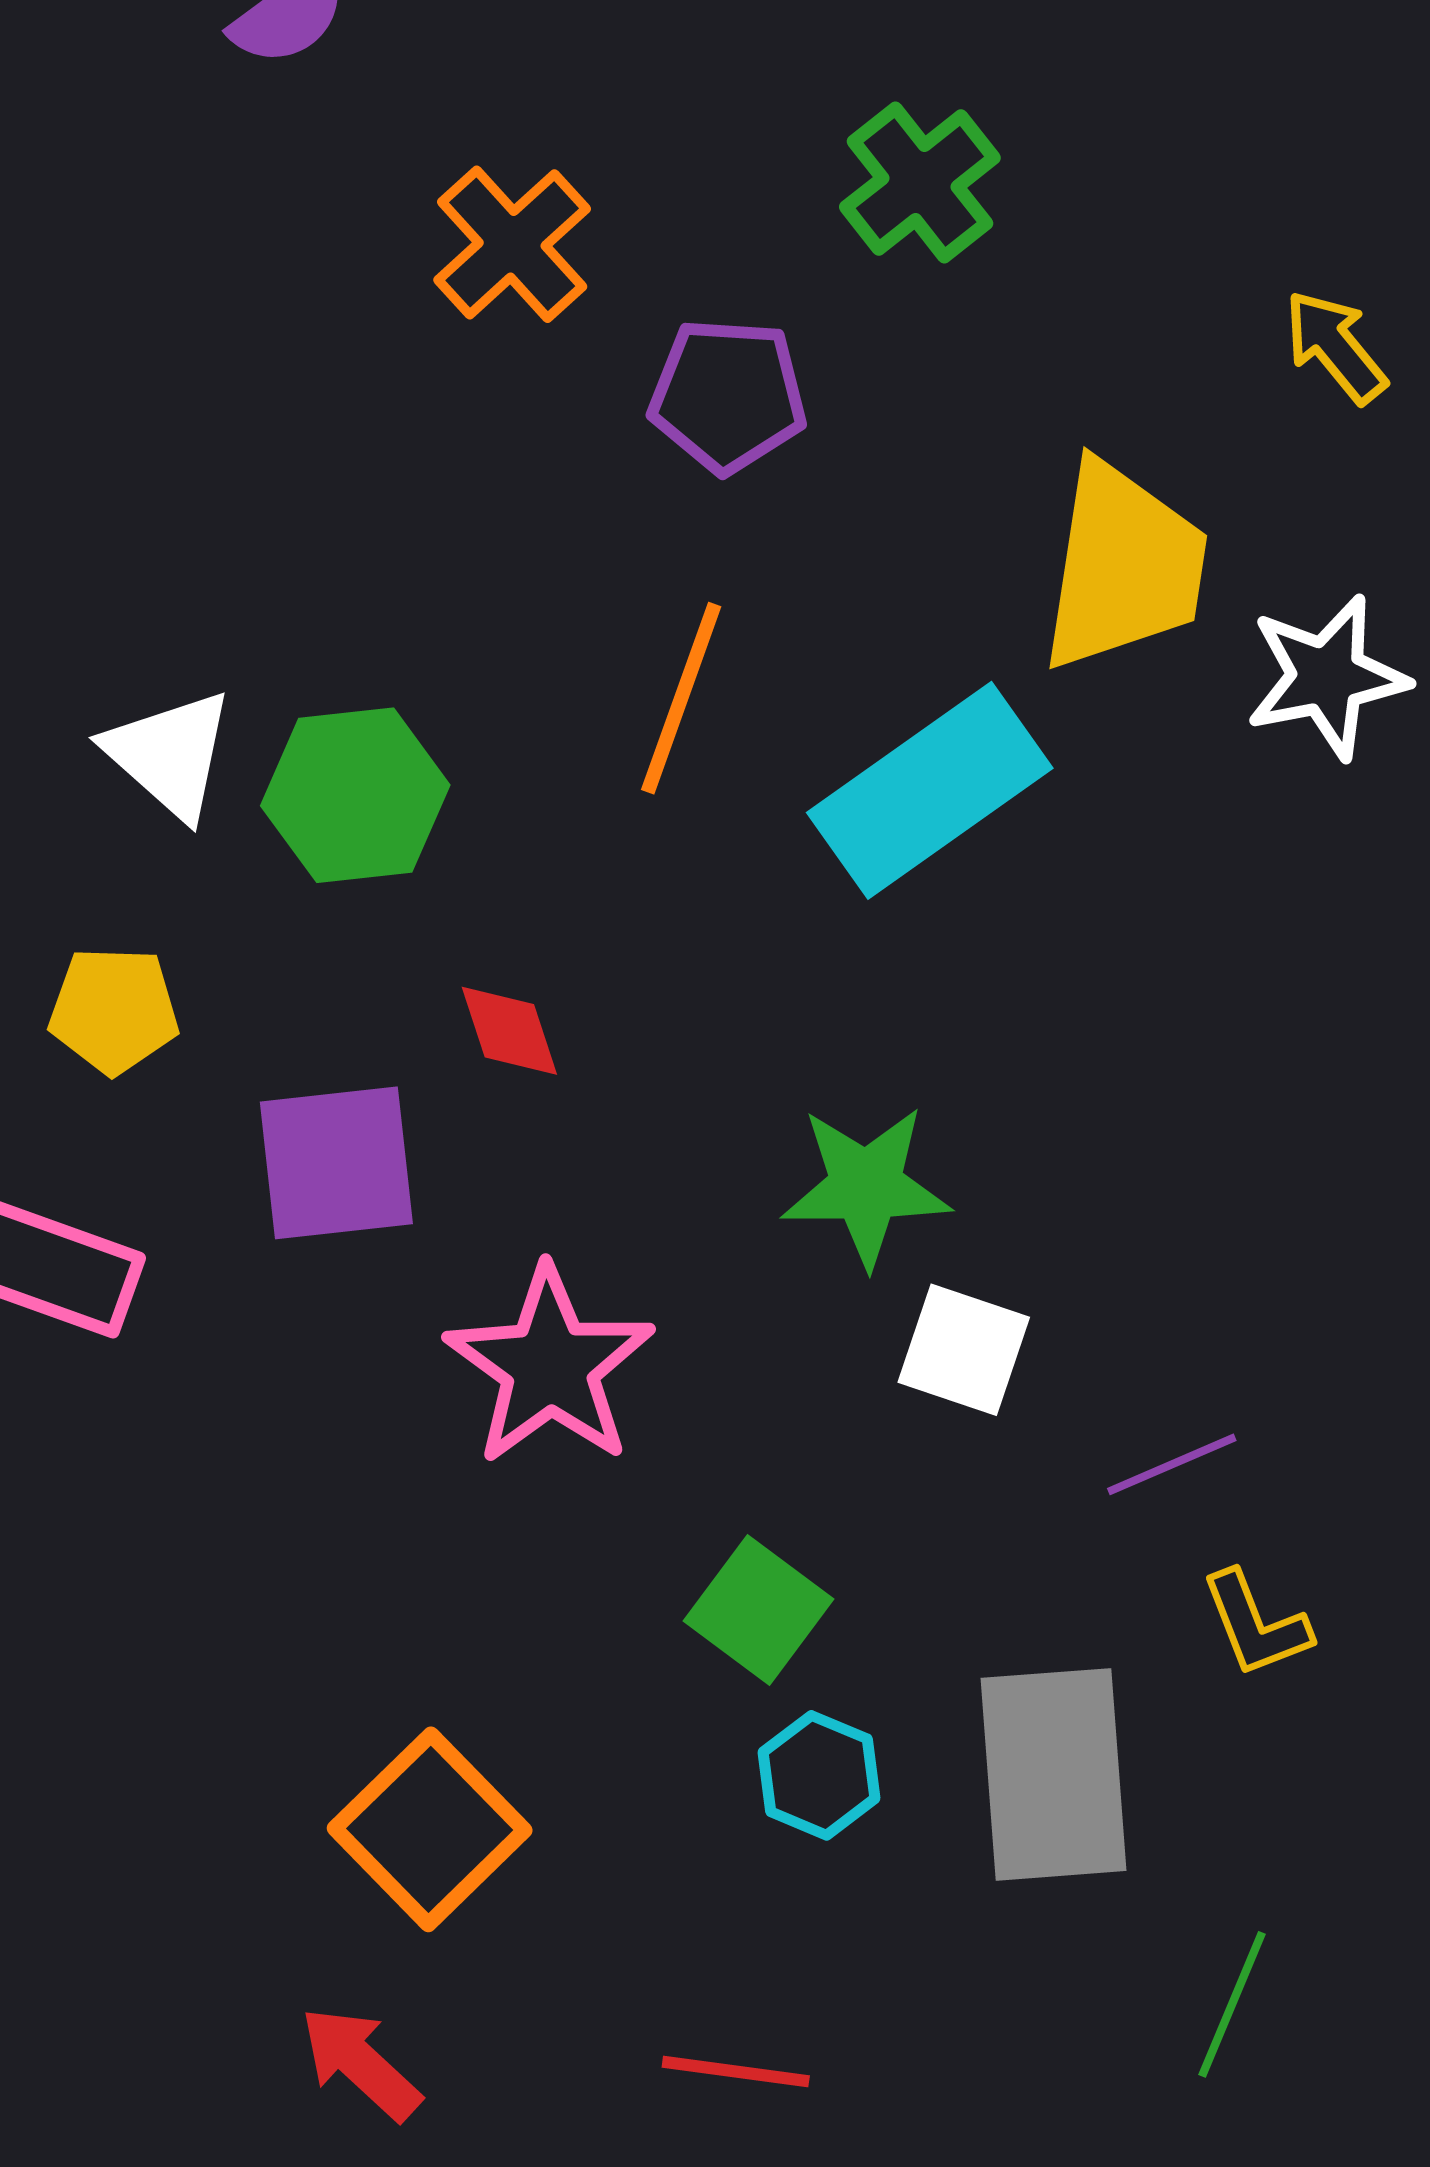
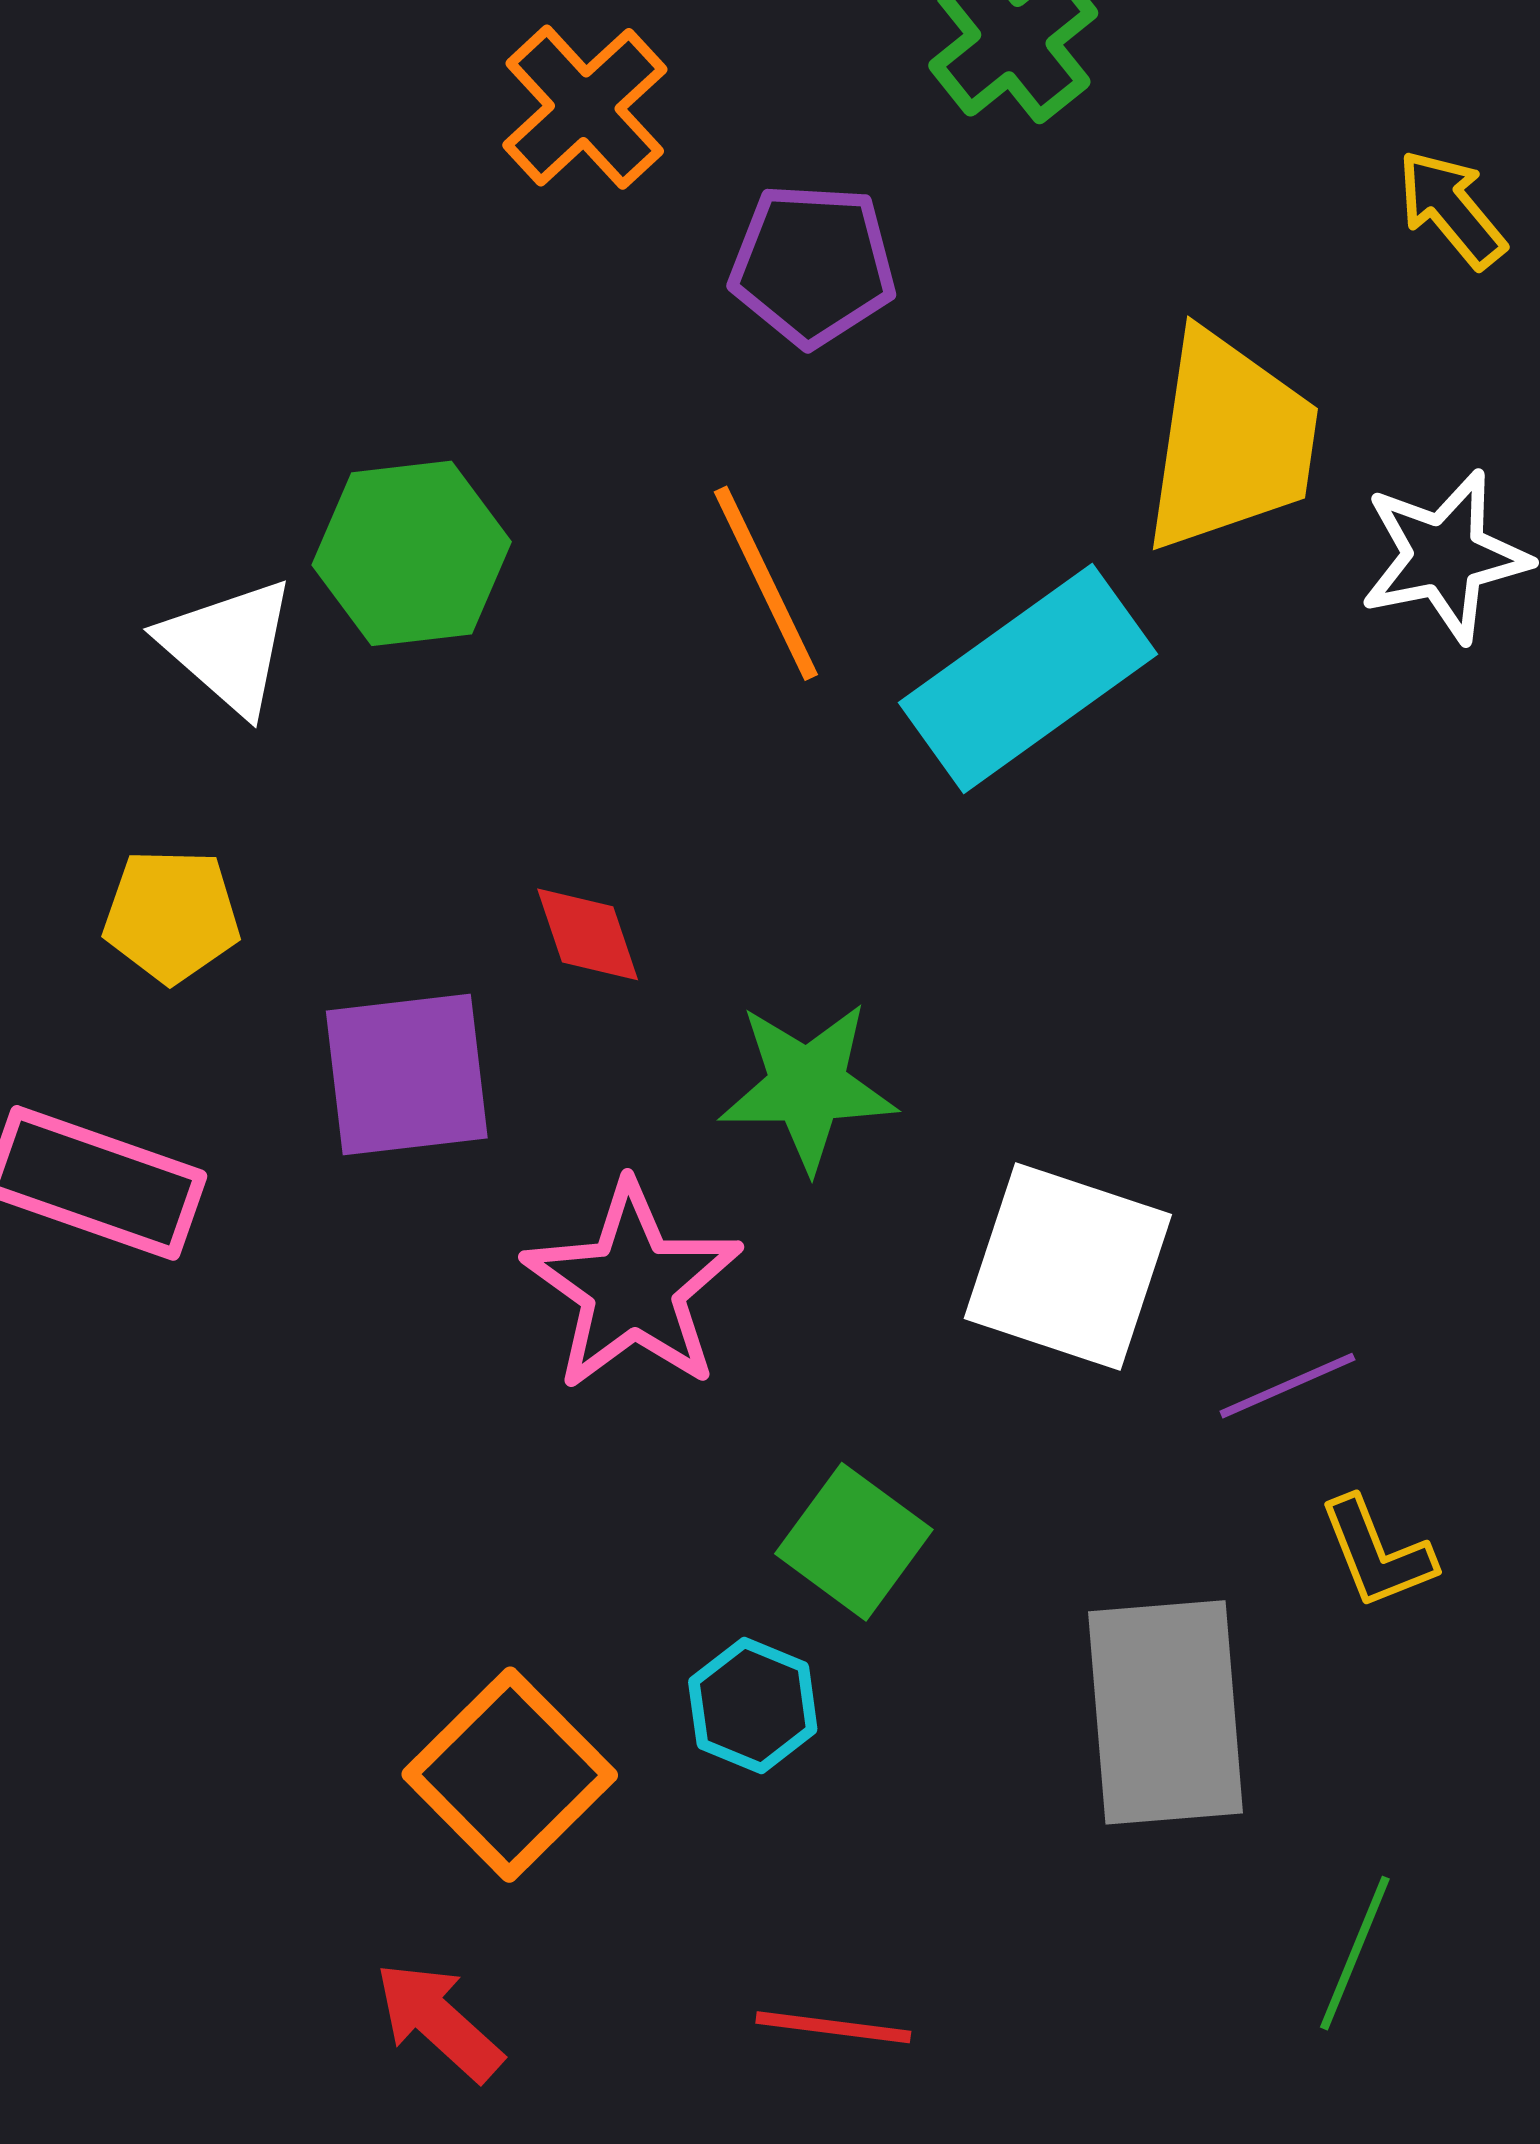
orange line: (681, 698) -> (766, 583), turned -45
green hexagon: (355, 795) -> (412, 553), moved
green star: (866, 1186) -> (808, 1086), moved
white square: (964, 1350) -> (1068, 1266), size x1.5
cyan hexagon: (819, 1775) -> (753, 1706), moved

